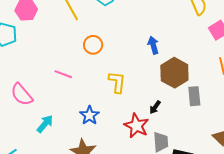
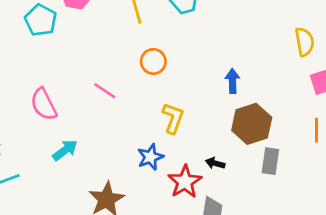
black arrow: (155, 107) -> (215, 163), turned 56
blue star: (89, 115) -> (150, 157), moved

